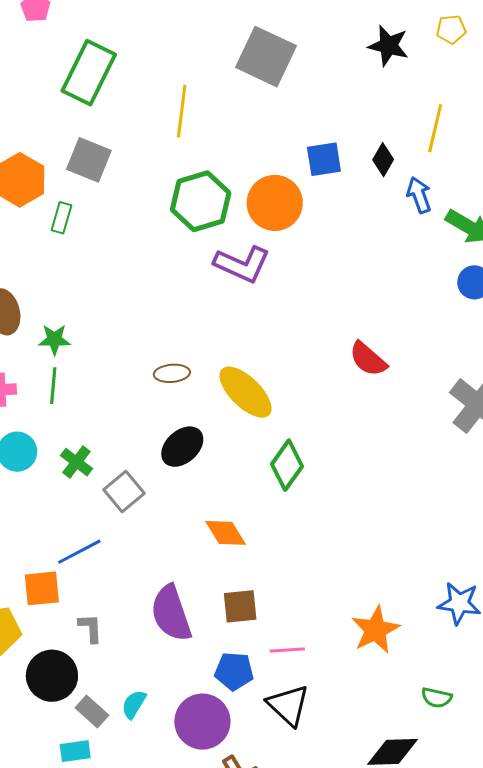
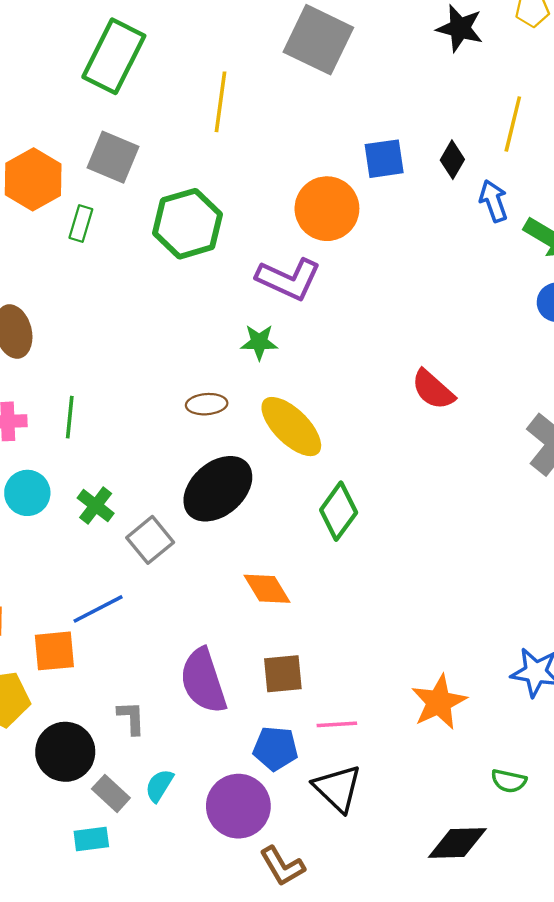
green hexagon: (201, 201) -> (188, 224), moved
green star: (54, 340) -> (259, 342), moved
black ellipse: (182, 447) -> (218, 489), size x1.4
gray L-shape: (90, 628) -> (131, 718), moved

